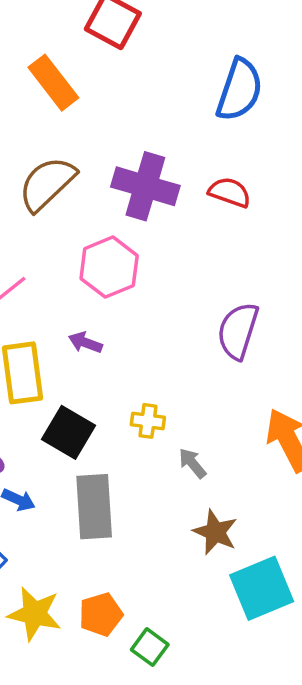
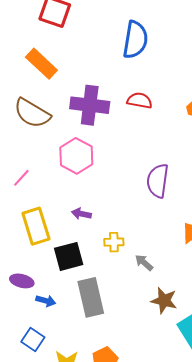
orange rectangle: (53, 83) -> (41, 64), moved
brown semicircle: (47, 184) -> (32, 113), turned -96
purple arrow: (85, 343) -> (81, 214), moved
black square: (68, 432) -> (69, 256), turned -36

